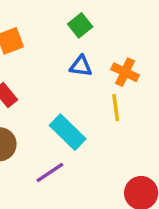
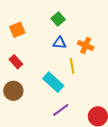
yellow line: (116, 108) -> (72, 66), moved
purple line: (50, 172) -> (61, 110), moved

